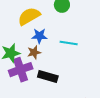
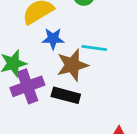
brown star: (34, 52) -> (72, 65), moved, size x1.6

